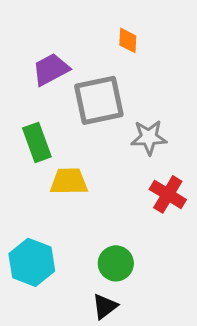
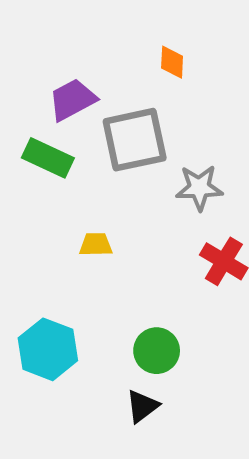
green rectangle: (37, 142) -> (48, 158), moved, turned -45
yellow trapezoid: (69, 181) -> (96, 245), size x0.7

